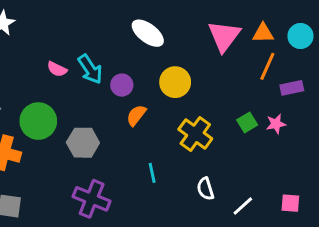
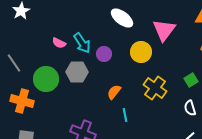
pink triangle: (224, 36) -> (164, 30), moved
orange semicircle: (136, 115) -> (114, 92), moved
gray hexagon: (83, 143) -> (77, 72), moved
white semicircle: (205, 189) -> (190, 108), moved

